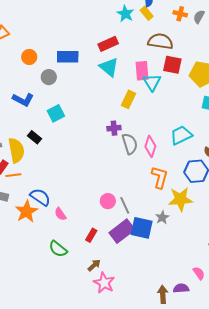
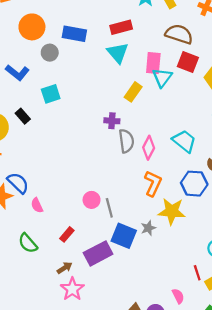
orange circle: (29, 57) -> (32, 27), size x1.5
cyan trapezoid: (181, 135) -> (184, 141), turned 55
purple rectangle: (122, 231) -> (98, 253), moved

